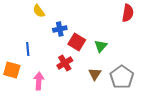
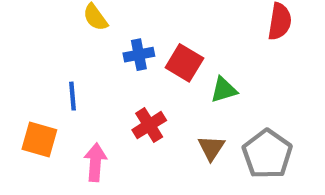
red square: (77, 42) -> (184, 63), moved
green triangle: (101, 46) -> (224, 90), turned 32

